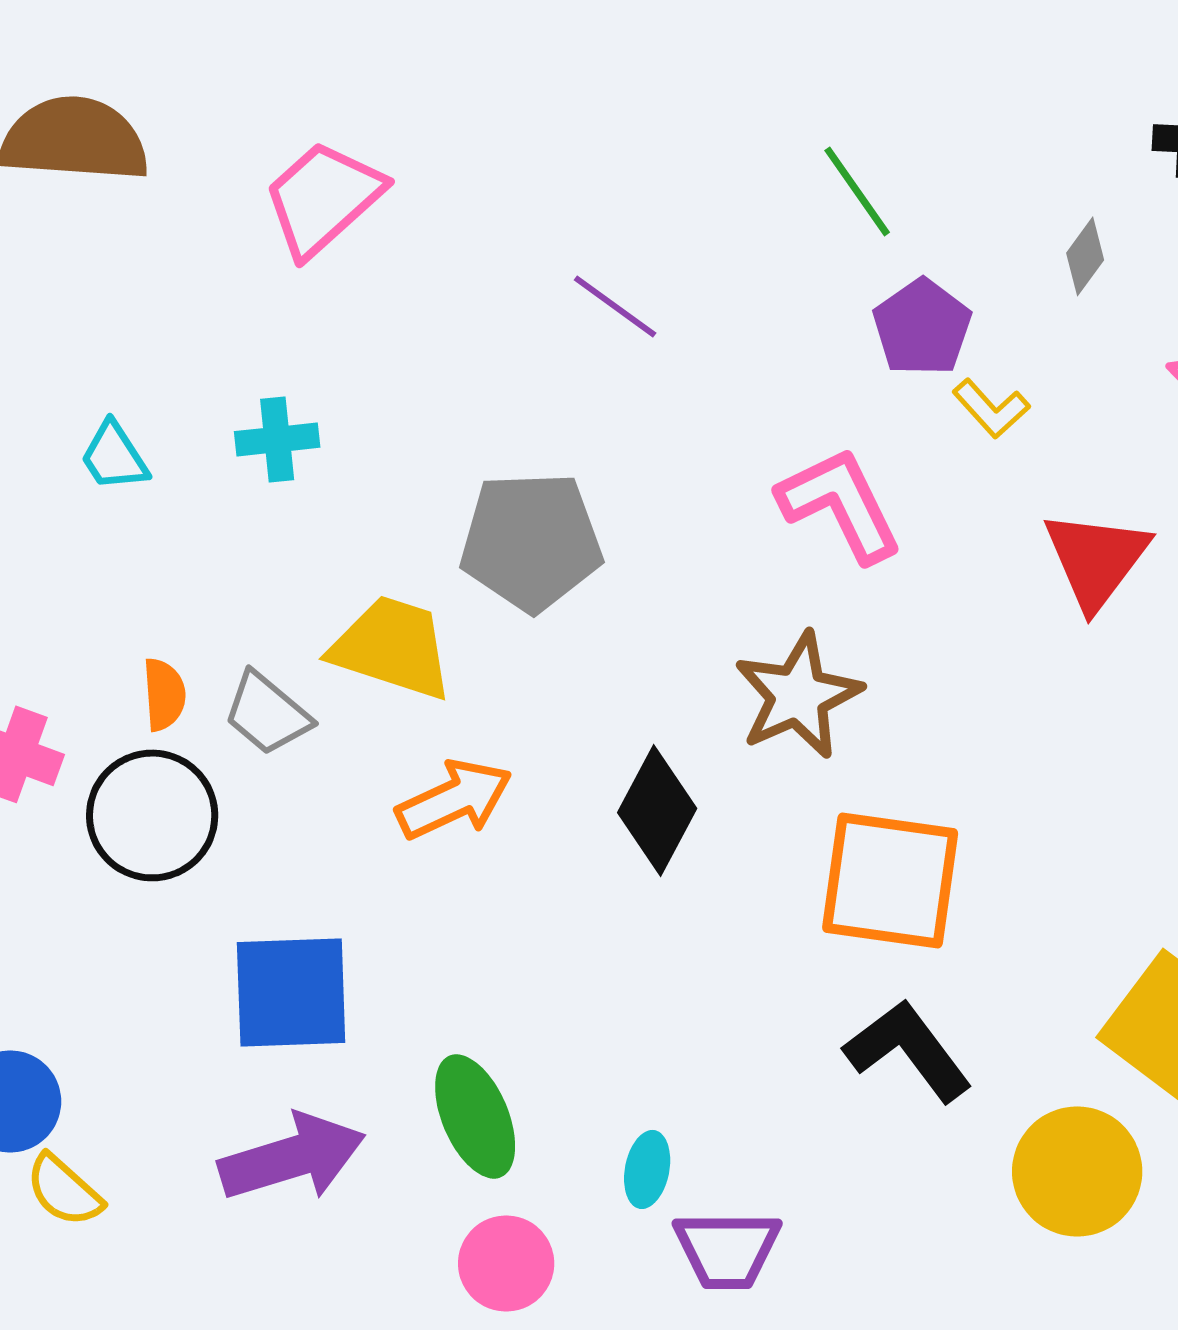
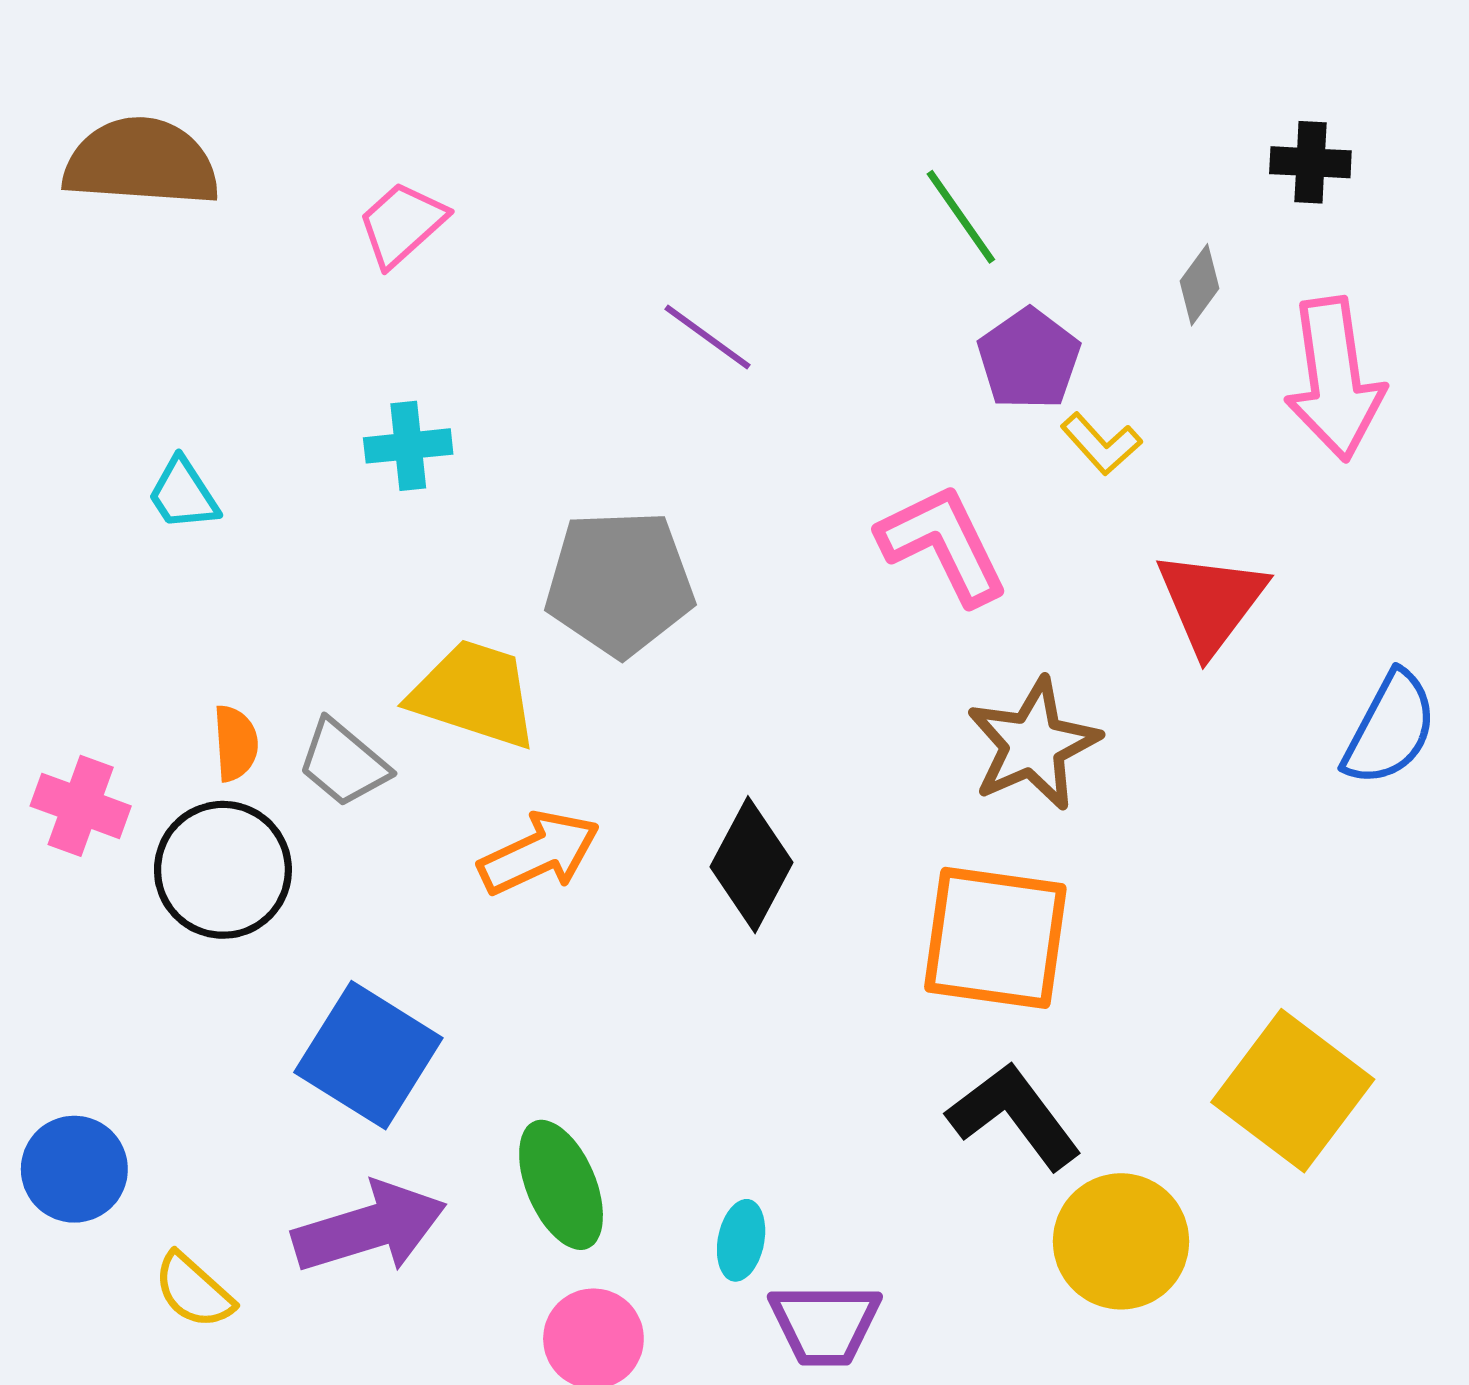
pink trapezoid: (323, 198) -> (402, 224), size x0.7
cyan cross: (277, 439) -> (408, 446), moved
brown star: (798, 695) -> (1033, 744), moved
blue square: (291, 992) -> (368, 1055), turned 34
yellow circle: (1077, 1171) -> (1121, 1241), moved
yellow semicircle: (64, 1190) -> (194, 1291), moved

